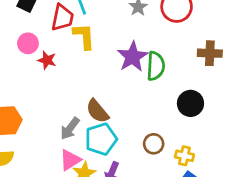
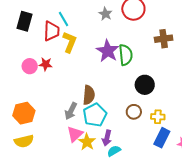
yellow L-shape: (84, 36) -> (70, 42), turned 35
pink circle: (28, 43) -> (30, 66), moved
black circle: (190, 103) -> (145, 85), moved
brown semicircle: (97, 111) -> (89, 95), turned -126

